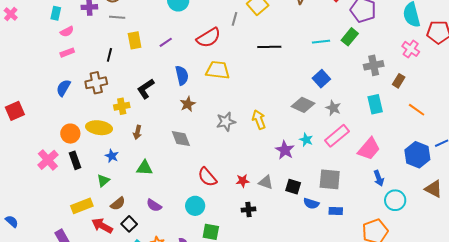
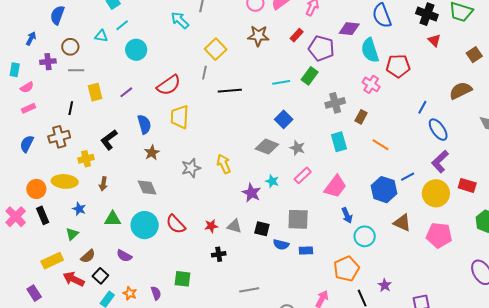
gray line: (234, 19) -> (204, 73), moved
yellow trapezoid: (218, 70) -> (180, 117), turned -90
pink rectangle: (337, 136) -> (303, 175), size x0.7
cyan circle: (195, 206) -> (145, 225), moved, size x1.4

